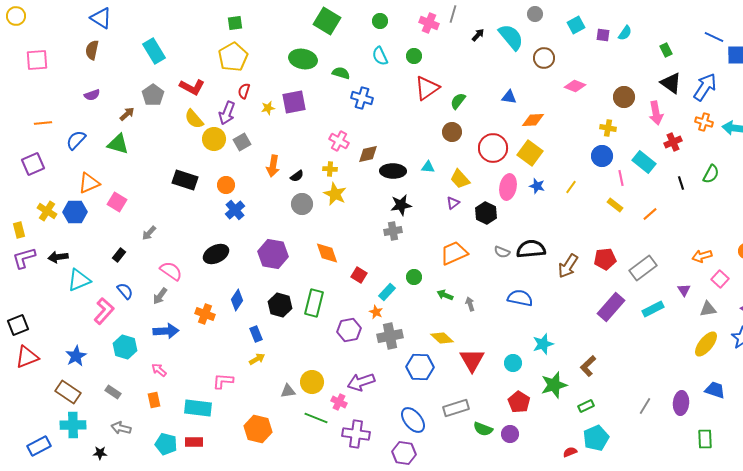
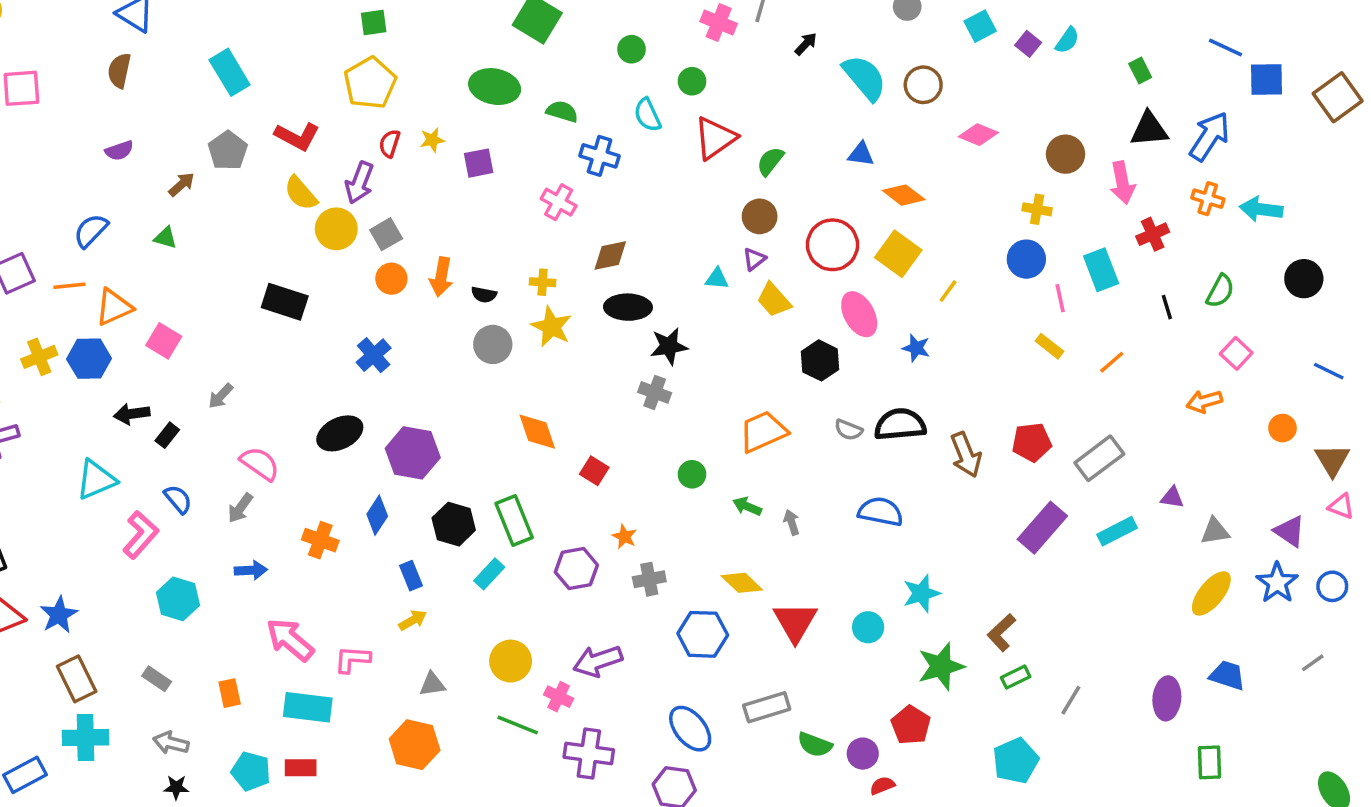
green circle: (380, 21) -> (632, 49), moved
purple square: (603, 35) -> (1028, 44), turned 32
cyan semicircle: (511, 37) -> (865, 78), moved
cyan semicircle: (380, 56) -> (648, 115), moved
black triangle: (671, 83) -> (1149, 129), turned -40
purple square: (294, 102) -> (479, 163), size x0.7
yellow star: (268, 108) -> (432, 140), moved
orange diamond: (533, 120) -> (904, 195), turned 40
orange line: (43, 123) -> (69, 286), moved
pink cross: (339, 141) -> (559, 202), moved
green triangle: (118, 144) -> (166, 238), size x0.6
cyan rectangle: (644, 162) -> (1101, 270), turned 30
black ellipse: (393, 171) -> (628, 307), moved
black semicircle: (297, 176) -> (484, 295), turned 48
orange circle: (226, 185) -> (391, 279), moved
blue star: (537, 186) -> (916, 348), moved
pink ellipse: (508, 187) -> (859, 314), turned -40
yellow line: (571, 187) -> (948, 291), moved
purple triangle: (453, 203) -> (754, 259), moved
yellow cross: (47, 211) -> (39, 357), turned 36
gray cross: (393, 231) -> (655, 392), turned 30
purple hexagon: (273, 254) -> (413, 453), moved
orange arrow: (702, 256) -> (1204, 401), moved
black arrow: (58, 257) -> (132, 414), moved
brown arrow: (568, 266) -> (966, 455), turned -55
pink square: (720, 279) -> (1236, 353), moved
purple triangle: (684, 290) -> (1172, 497), turned -48
cyan rectangle: (387, 292) -> (489, 574), moved
green rectangle: (314, 303) -> (514, 521), turned -36
blue arrow: (166, 331) -> (251, 570), size x0.7
gray cross: (390, 336) -> (649, 579), size x0.7
blue star: (76, 356) -> (59, 615), moved
pink arrow: (159, 370) -> (290, 640), moved, size x1.8
gray triangle: (288, 391) -> (432, 684), moved
brown rectangle: (68, 392) -> (77, 679), turned 30
red pentagon: (519, 402) -> (911, 725), moved
green rectangle: (586, 406) -> (1016, 677), moved
gray line: (645, 406) -> (1071, 700), moved
red semicircle: (570, 452) -> (882, 786), moved
black star: (100, 453) -> (176, 787), moved

